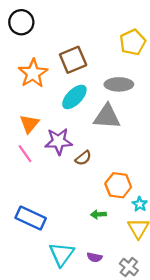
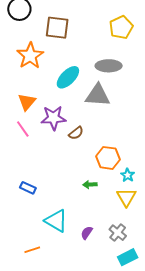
brown square: (73, 60) -> (57, 28), moved, turned 30
blue rectangle: (31, 218) -> (28, 188), size x0.6
cyan triangle: (62, 254) -> (56, 221), turned -35
purple semicircle: (95, 257) -> (87, 233), moved, turned 112

